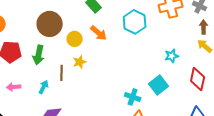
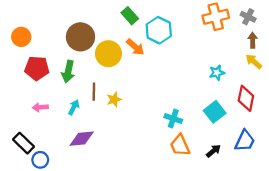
cyan hexagon: (135, 22) -> (159, 30), moved
yellow circle: (75, 39) -> (108, 54), size x1.5
yellow star: (80, 62) -> (114, 99), moved
cyan square: (159, 85) -> (215, 112), moved

